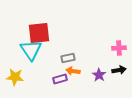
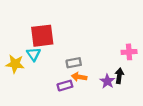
cyan triangle: (31, 50) -> (34, 54), size x0.6
black arrow: (119, 70) -> (119, 76), moved, turned -72
yellow star: (15, 77) -> (15, 64), moved

